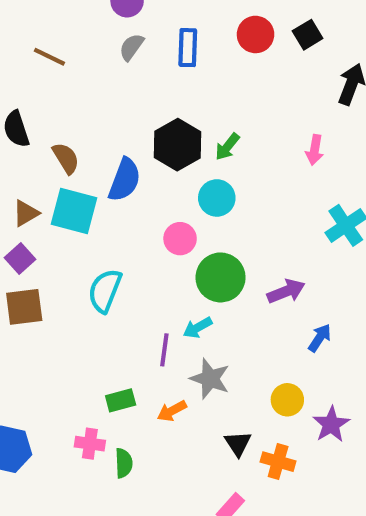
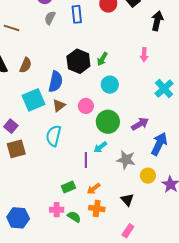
brown semicircle: (66, 158) -> (26, 65), moved, turned 63
cyan circle: (217, 198) -> (110, 85), moved
cyan square: (74, 211) -> (34, 100), turned -30
brown triangle: (26, 213) -> (59, 105), moved
blue arrow: (320, 338) -> (159, 144), size x1.6
gray star: (210, 379) -> (126, 160), moved
orange cross: (278, 462) -> (97, 208), moved
green semicircle: (124, 463) -> (74, 217), turned -48

